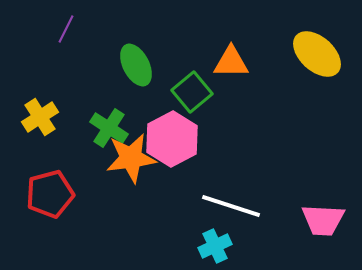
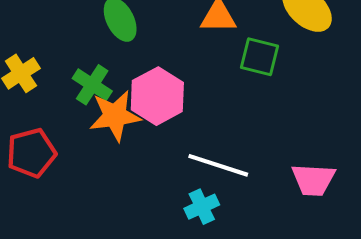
green square: (192, 92) -> (260, 57), moved, turned -36

